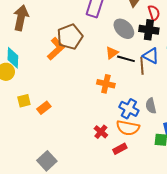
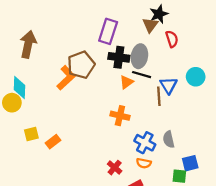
gray ellipse: (124, 29) -> (139, 56), turned 55
black cross: (149, 30) -> (119, 57), moved
blue triangle: (151, 56) -> (169, 85), turned 30
black line: (126, 59) -> (142, 75), moved
orange semicircle: (128, 128) -> (144, 163), size x0.6

